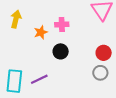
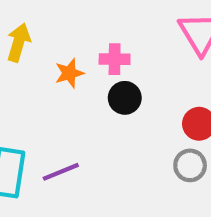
black circle: (61, 51) -> (125, 98), moved

